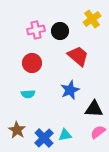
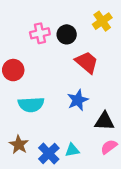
red circle: (32, 63) -> (13, 70), moved
cyan semicircle: (28, 94) -> (31, 105), size x1.6

